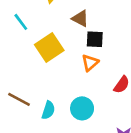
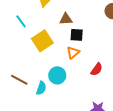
brown triangle: (80, 18) -> (66, 19), turned -32
cyan circle: (82, 108) -> (57, 75), moved

